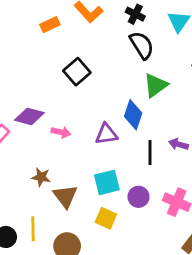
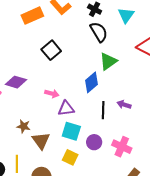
orange rectangle: (50, 25) -> (32, 16), size x1.5
blue diamond: (133, 115) -> (91, 82), turned 30
pink arrow: (61, 132) -> (52, 94), moved
purple triangle: (106, 134) -> (66, 108), moved
cyan square: (107, 182) -> (71, 131), turned 30

